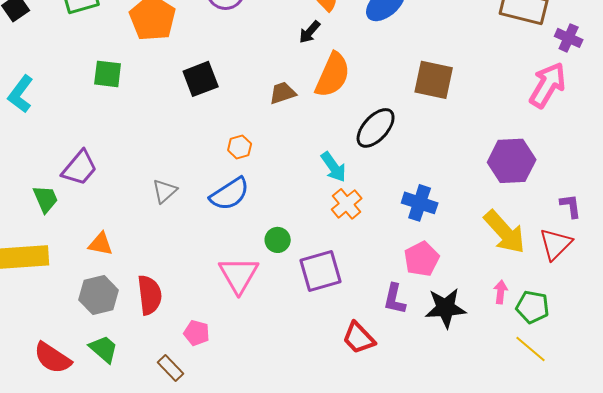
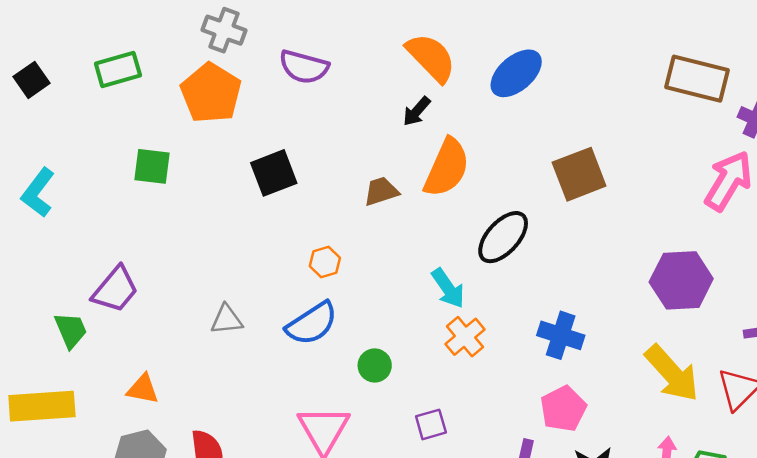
brown square: (434, 80) -> (579, 174), turned -33
gray triangle: (165, 191) -> (227, 320), turned 36
green circle: (278, 240) -> (375, 365), moved
purple square: (321, 271) -> (431, 424), size x0.6

